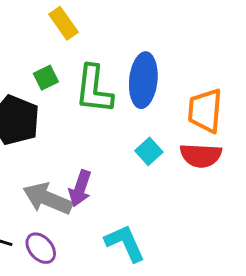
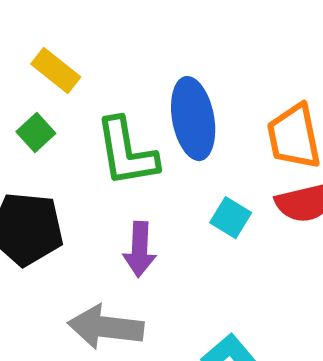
green square: (46, 78) -> (36, 133), moved
purple arrow: (80, 188) -> (140, 249), moved

